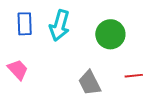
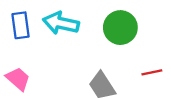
cyan arrow: (60, 25) -> (61, 23), turned 92

